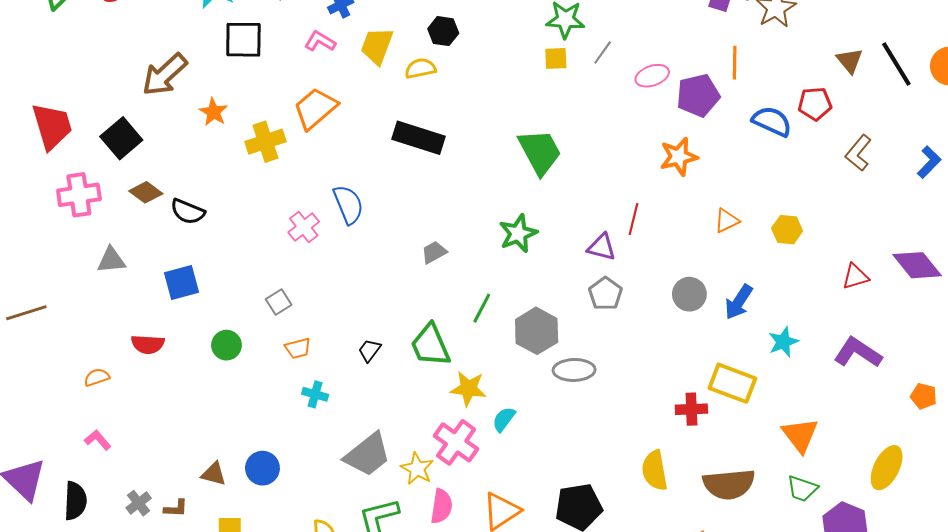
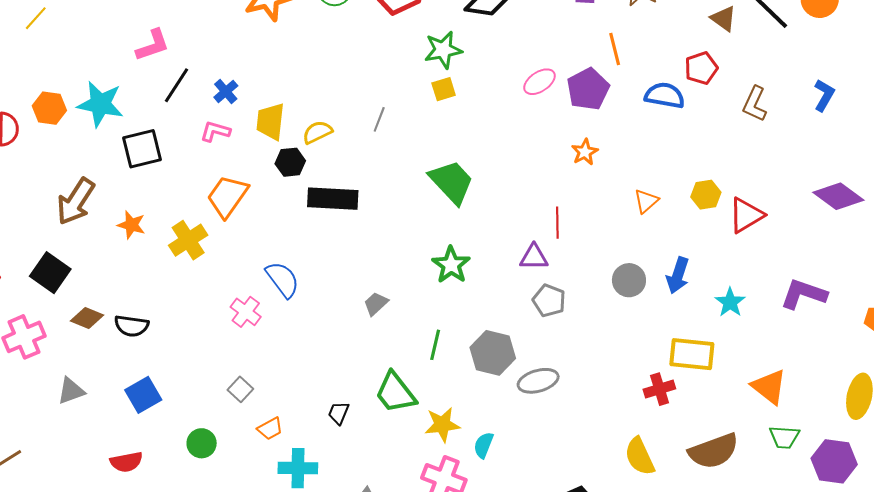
black hexagon: (443, 31) -> (290, 162), moved
gray line: (603, 53) -> (379, 119), moved
orange star: (679, 157) -> (585, 152), size x0.7
red triangle: (855, 276) -> (746, 215), moved, size x1.4
cyan cross: (315, 394) -> (298, 468), size x1.5

